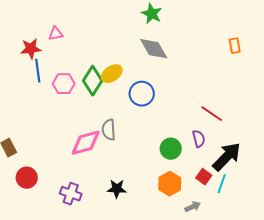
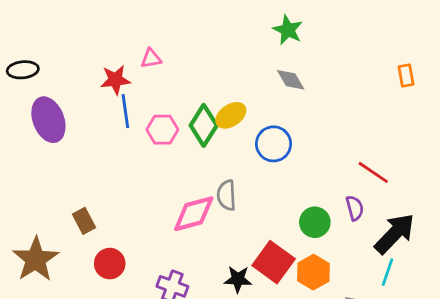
gray diamond: (154, 49) -> (291, 80), size x0.7
red square: (204, 177) -> (274, 262), moved, size x1.8

